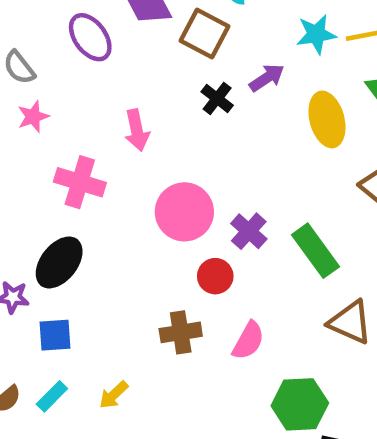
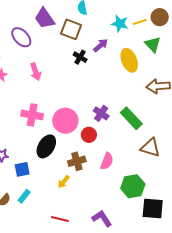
cyan star: (316, 34) -> (120, 24), turned 30
pink arrow: (137, 130) -> (36, 72), moved
pink cross: (80, 182) -> (32, 115), moved
pink circle: (184, 212) -> (65, 121), moved
black ellipse: (59, 262) -> (46, 146), moved
yellow arrow: (114, 395) -> (64, 182), moved

